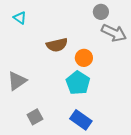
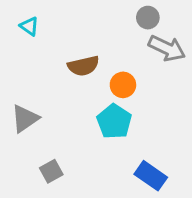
blue rectangle: (81, 120) -> (151, 176), moved

